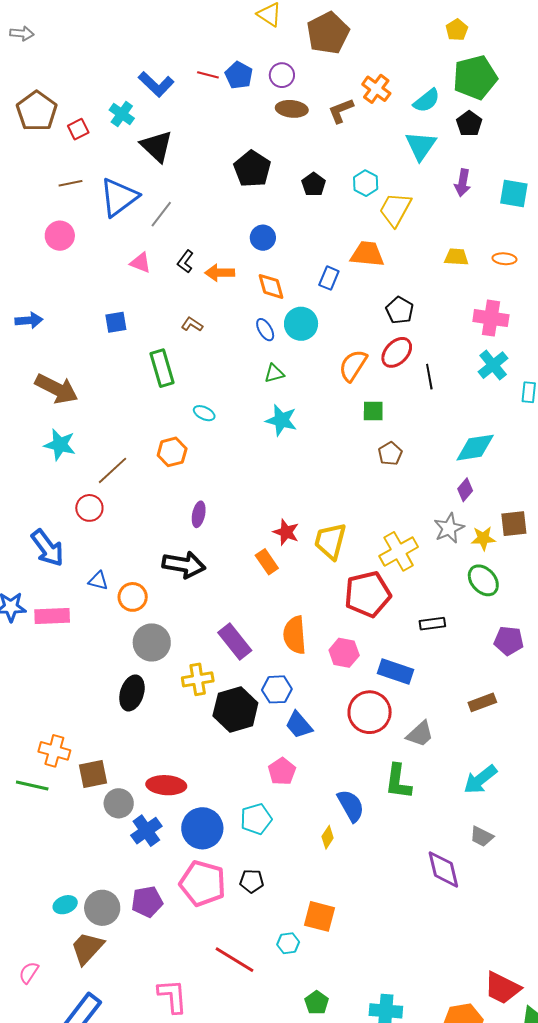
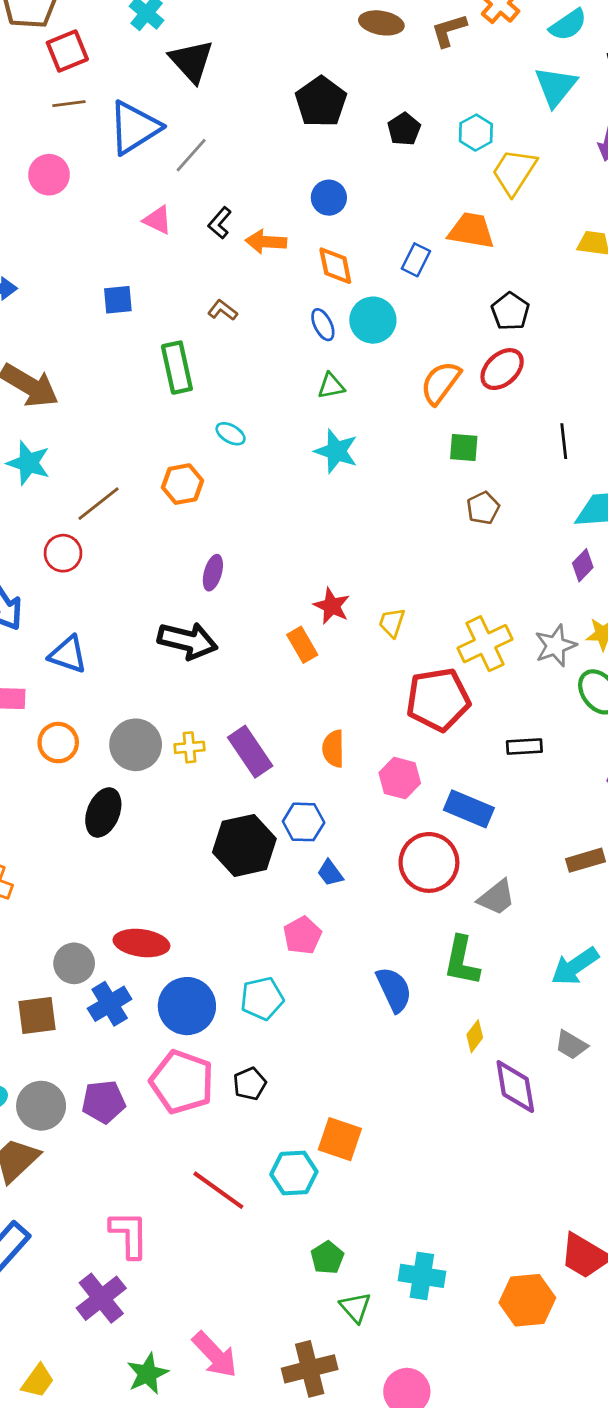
red square: (78, 129) -> (67, 51), moved, size x1.4
black line: (429, 377) -> (564, 441), moved
gray star: (449, 528) -> (555, 646), moved
yellow trapezoid: (330, 541) -> (392, 623), size x0.6
blue triangle: (98, 581) -> (68, 654), size x1.4
orange circle: (133, 597) -> (58, 743), moved
orange semicircle: (295, 635) -> (333, 749), size x0.7
yellow cross: (198, 679) -> (189, 747), moved, size x0.7
blue trapezoid: (299, 725) -> (330, 873), size x0.7
brown square: (93, 774) -> (37, 1016), moved
yellow diamond: (328, 837) -> (475, 1036), moved
black pentagon: (252, 881) -> (250, 1084), turned -30
cyan hexagon: (288, 943) -> (294, 1173), size x1.5

